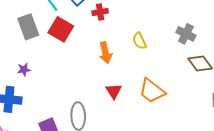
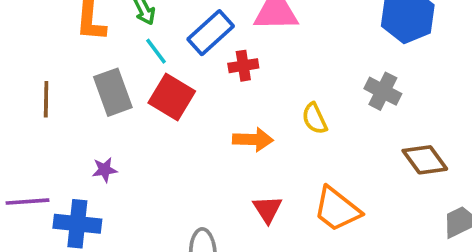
gray cross: (186, 34) -> (383, 91), moved
orange arrow: (105, 53) -> (253, 140), turned -75

